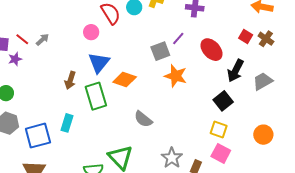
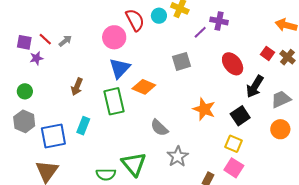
pink circle: (91, 32) -> (114, 37), size x1.5
purple line: (178, 38) -> (200, 32), moved
orange star: (176, 76) -> (204, 109), moved
brown arrow: (70, 80) -> (77, 87), moved
orange circle: (263, 135) -> (280, 129), moved
gray star: (172, 158) -> (178, 156), moved

